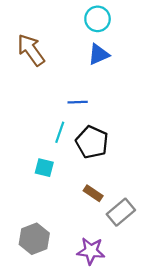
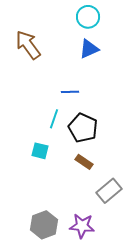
brown rectangle: (93, 193) -> (84, 162), moved
gray hexagon: (34, 239) -> (44, 225), moved

